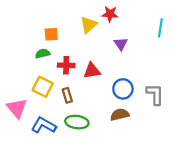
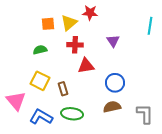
red star: (110, 14) -> (90, 13), moved
yellow triangle: (89, 25) -> (69, 23), moved
orange square: (51, 34) -> (48, 24), moved
red cross: (66, 65) -> (75, 45), moved
gray L-shape: (155, 94) -> (145, 114), moved

